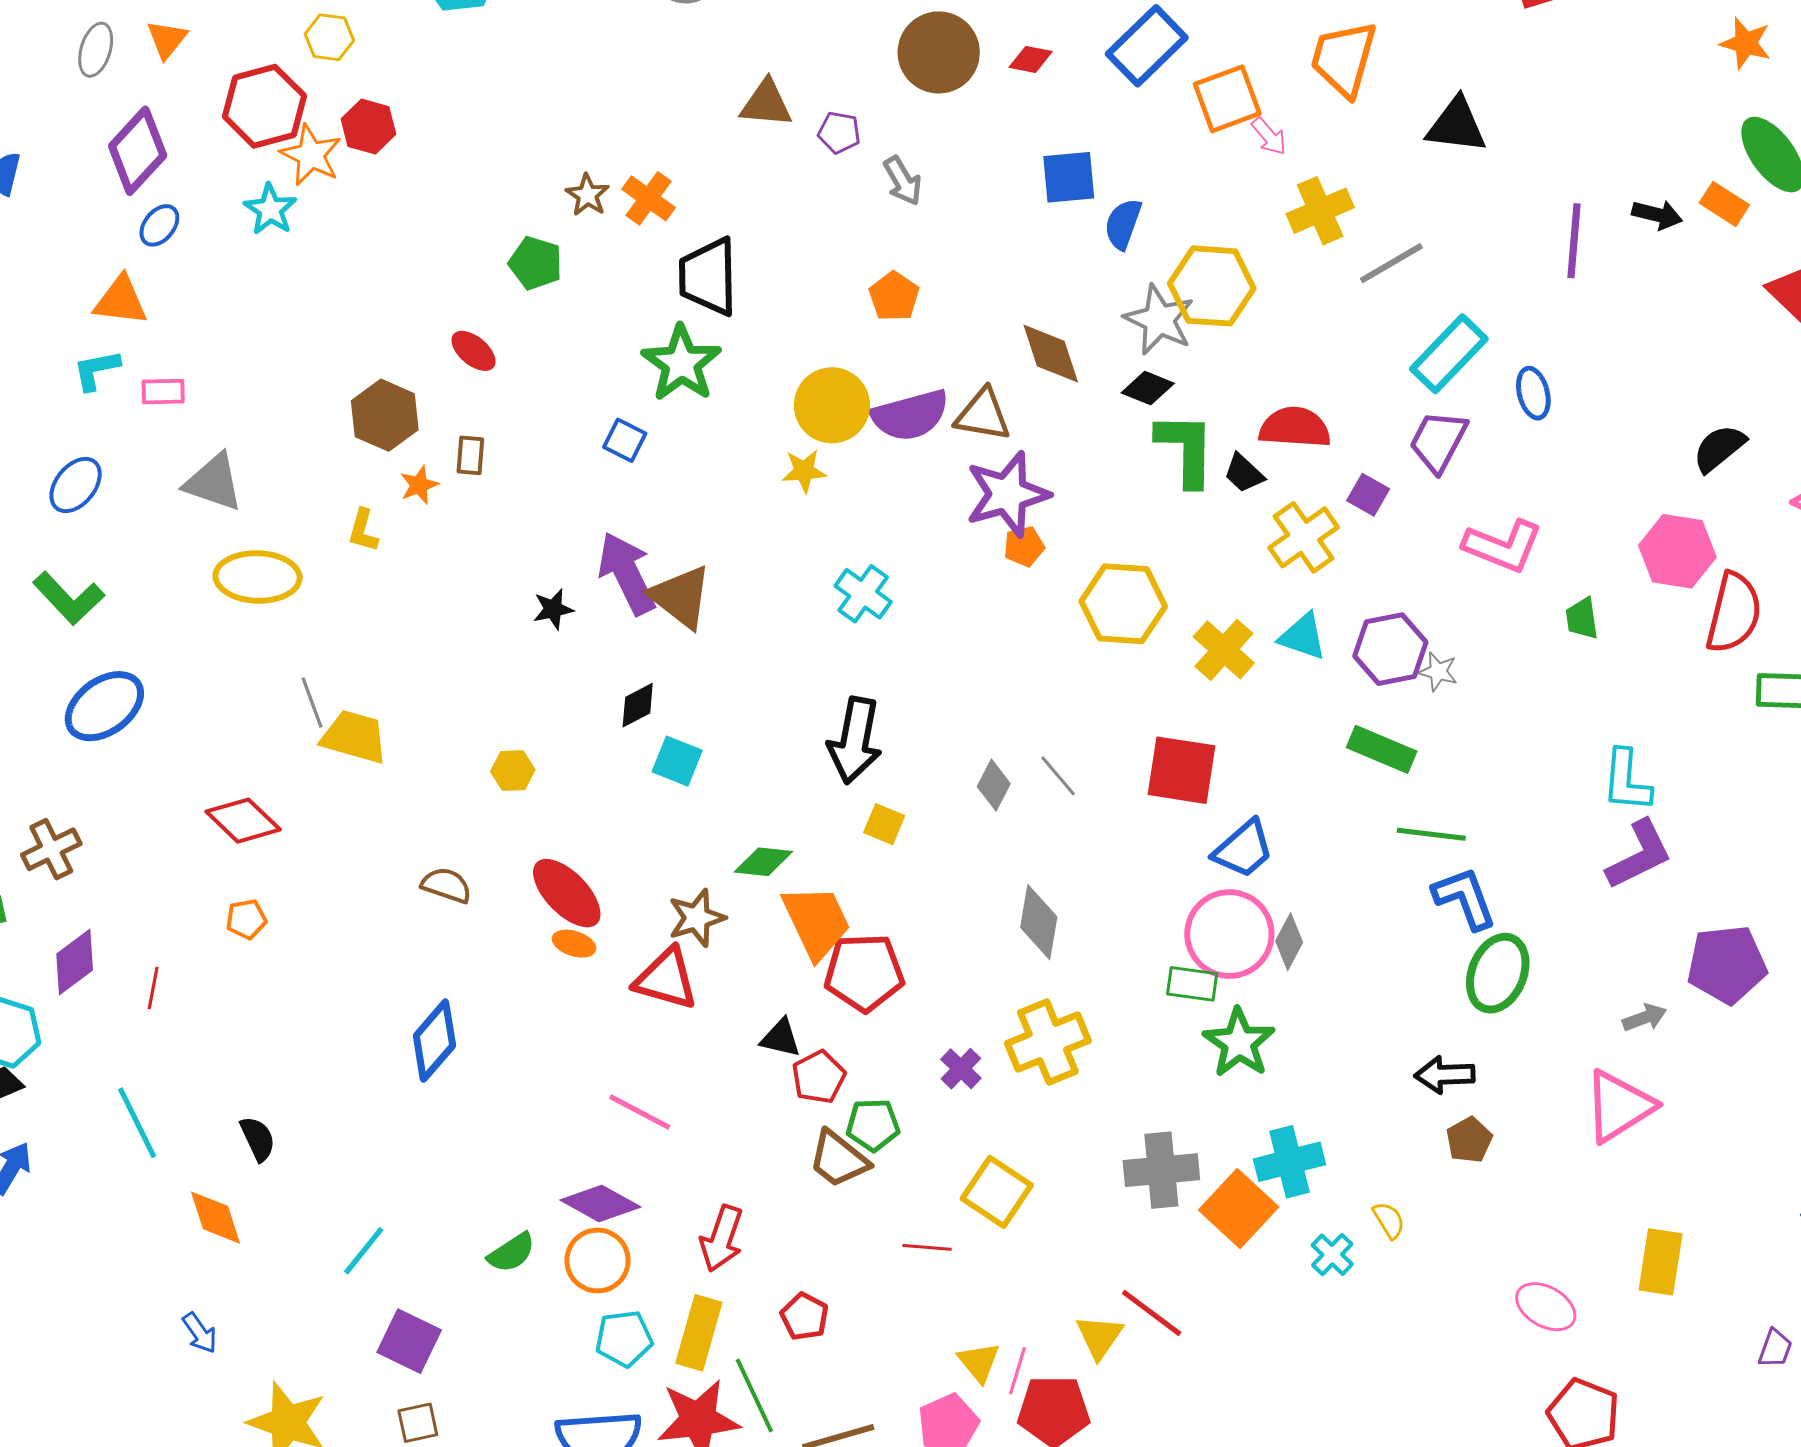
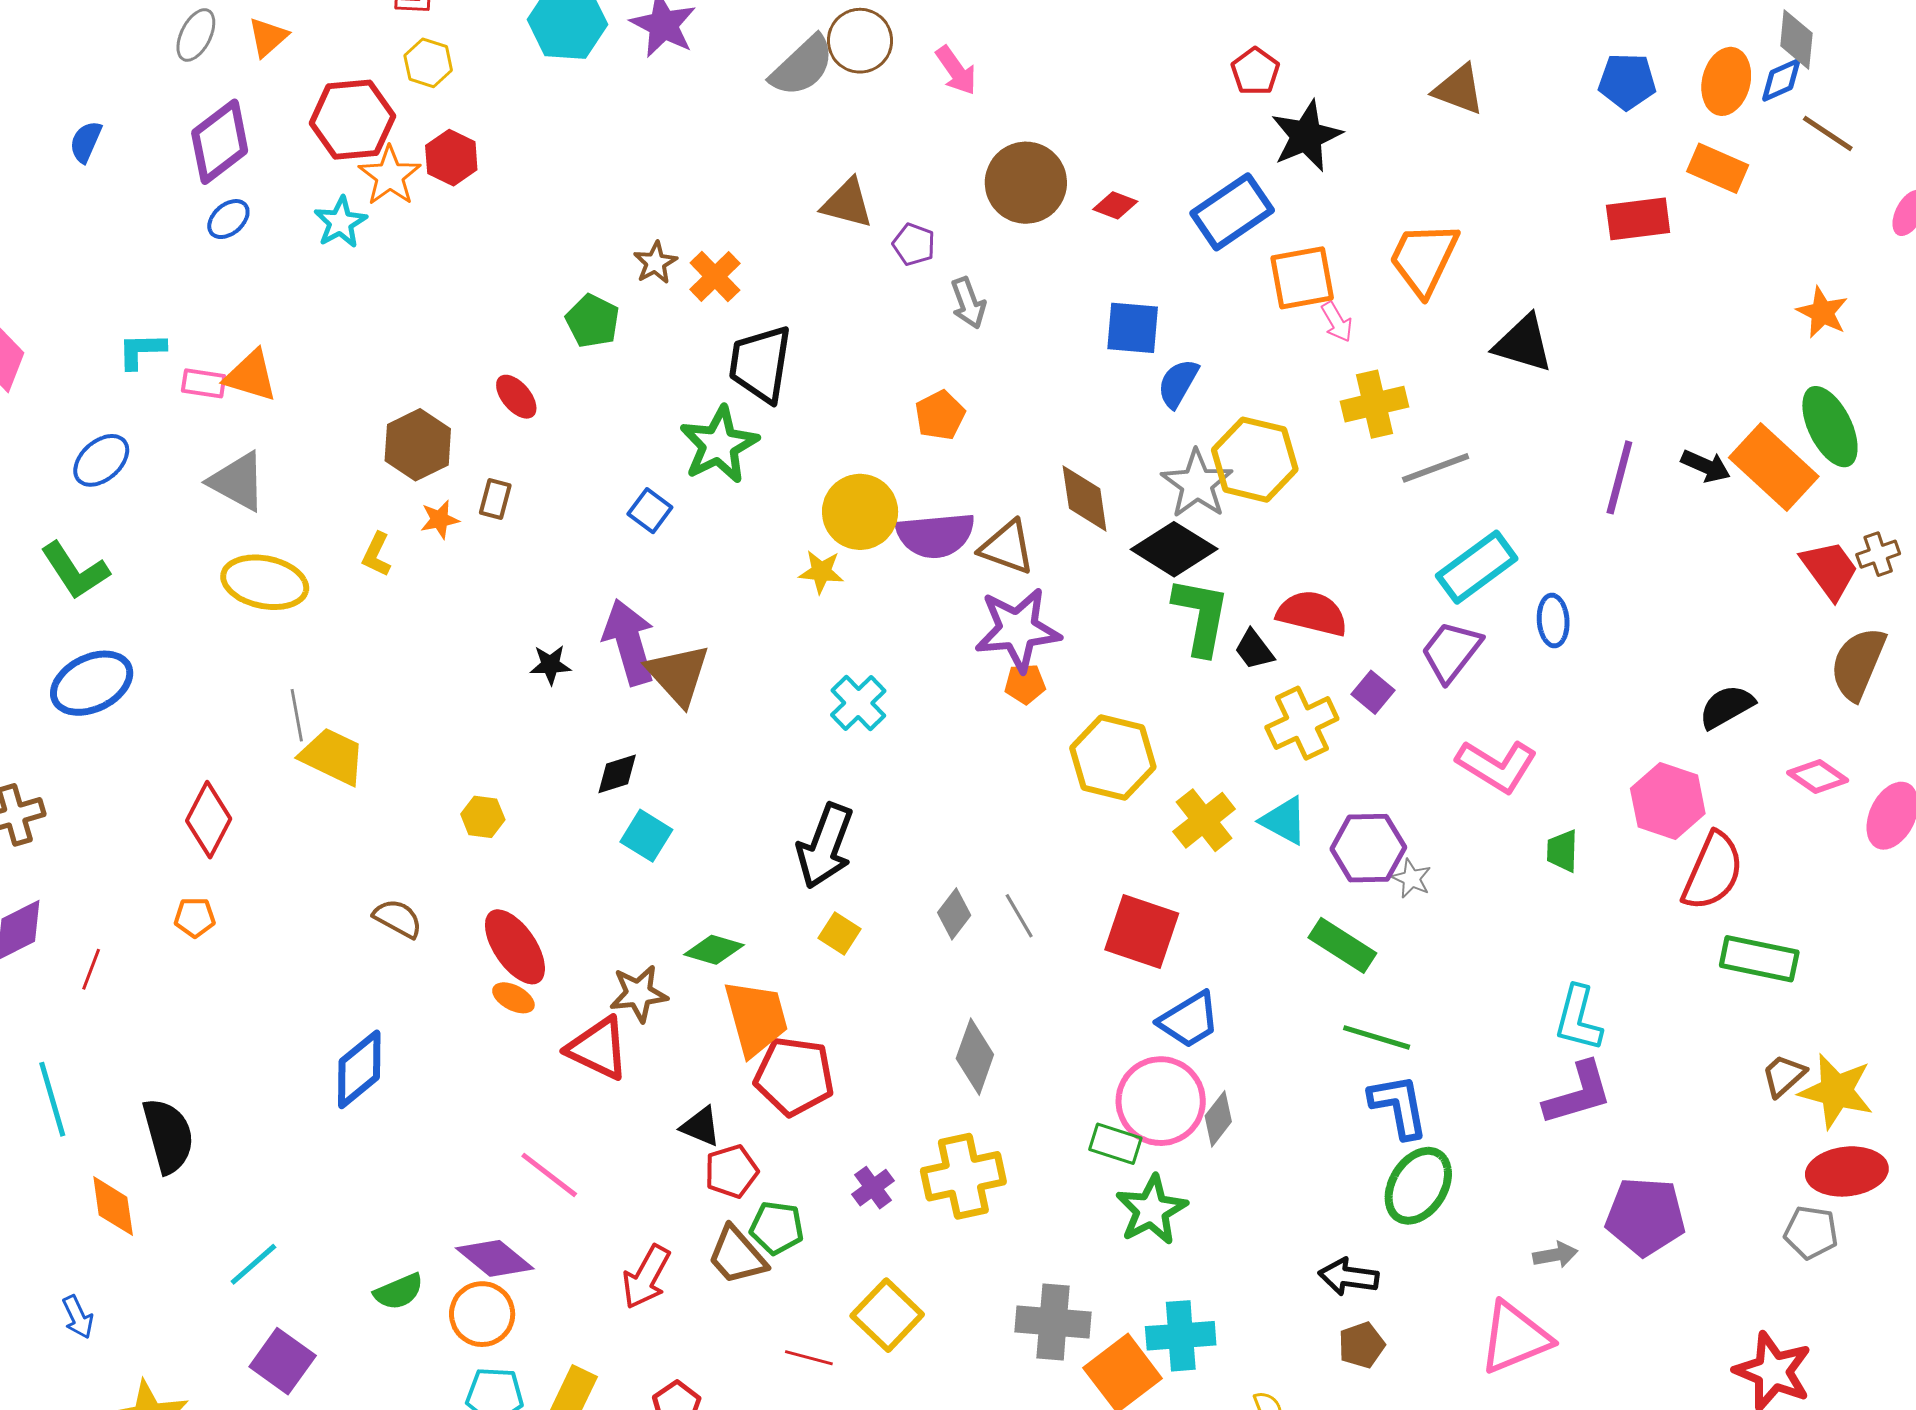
orange rectangle: (1724, 204) -> (1774, 467), size x1.8
orange triangle: (121, 301) -> (251, 376), moved
black diamond: (1148, 388) -> (1174, 549), size x1.6
red diamond: (243, 821) -> (209, 820), turned 64
black semicircle: (258, 1139) -> (168, 1136), size x1.6
red arrow: (722, 1239) -> (646, 1277), moved

